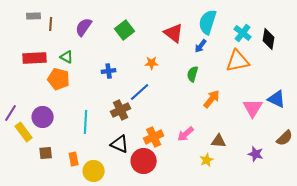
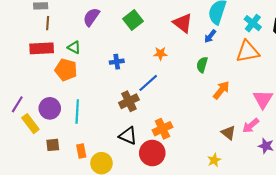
brown line: (51, 24) -> (48, 23), moved
cyan line: (86, 122) -> (77, 111), moved
pink arrow: (186, 134) -> (251, 126), moved
brown triangle: (219, 141) -> (228, 133), turned 35
yellow star: (207, 160) -> (214, 160), moved

